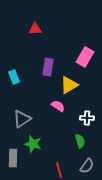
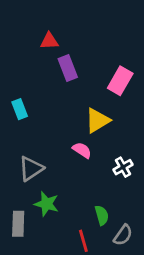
purple rectangle: (48, 67) -> (68, 68), moved, turned -30
white cross: (87, 118) -> (123, 167), turned -32
green semicircle: (80, 141) -> (102, 215), moved

